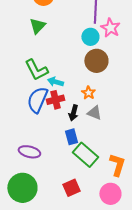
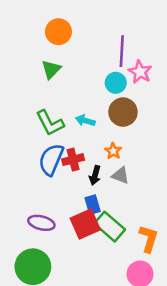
cyan arrow: (55, 82) -> (85, 121), moved
red square: (71, 188) -> (85, 224), moved, size x1.4

